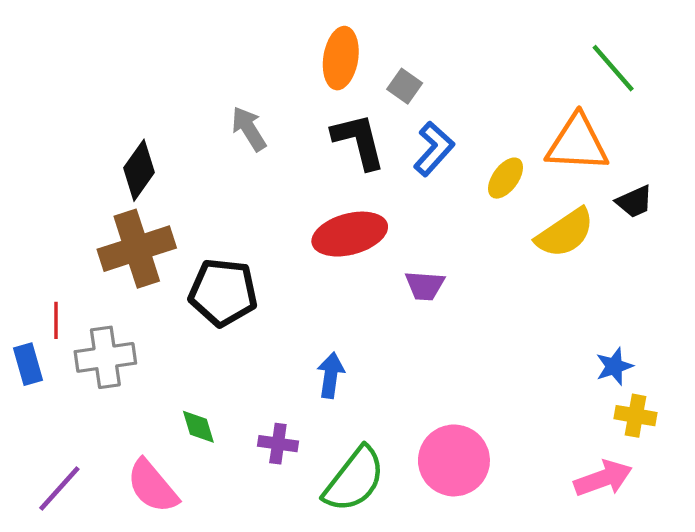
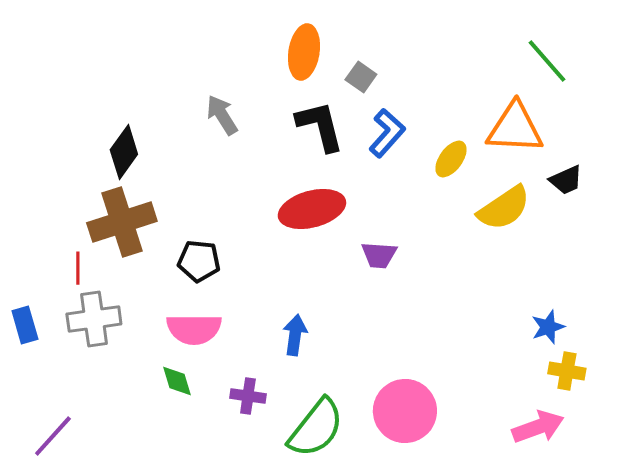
black pentagon: (223, 292) -> (199, 261), size x0.7
red line: (56, 320) -> (78, 268), moved
pink semicircle: (152, 486) -> (194, 329), moved, turned -50

